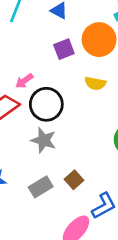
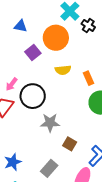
gray star: (44, 140) -> (50, 123), moved
gray rectangle: (41, 187) -> (49, 168), moved

